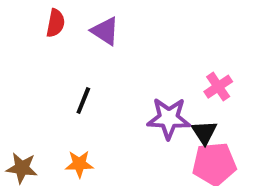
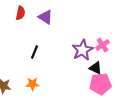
purple star: (169, 118) -> (82, 50), moved, turned -30
black triangle: (204, 132) -> (95, 68), turned -32

